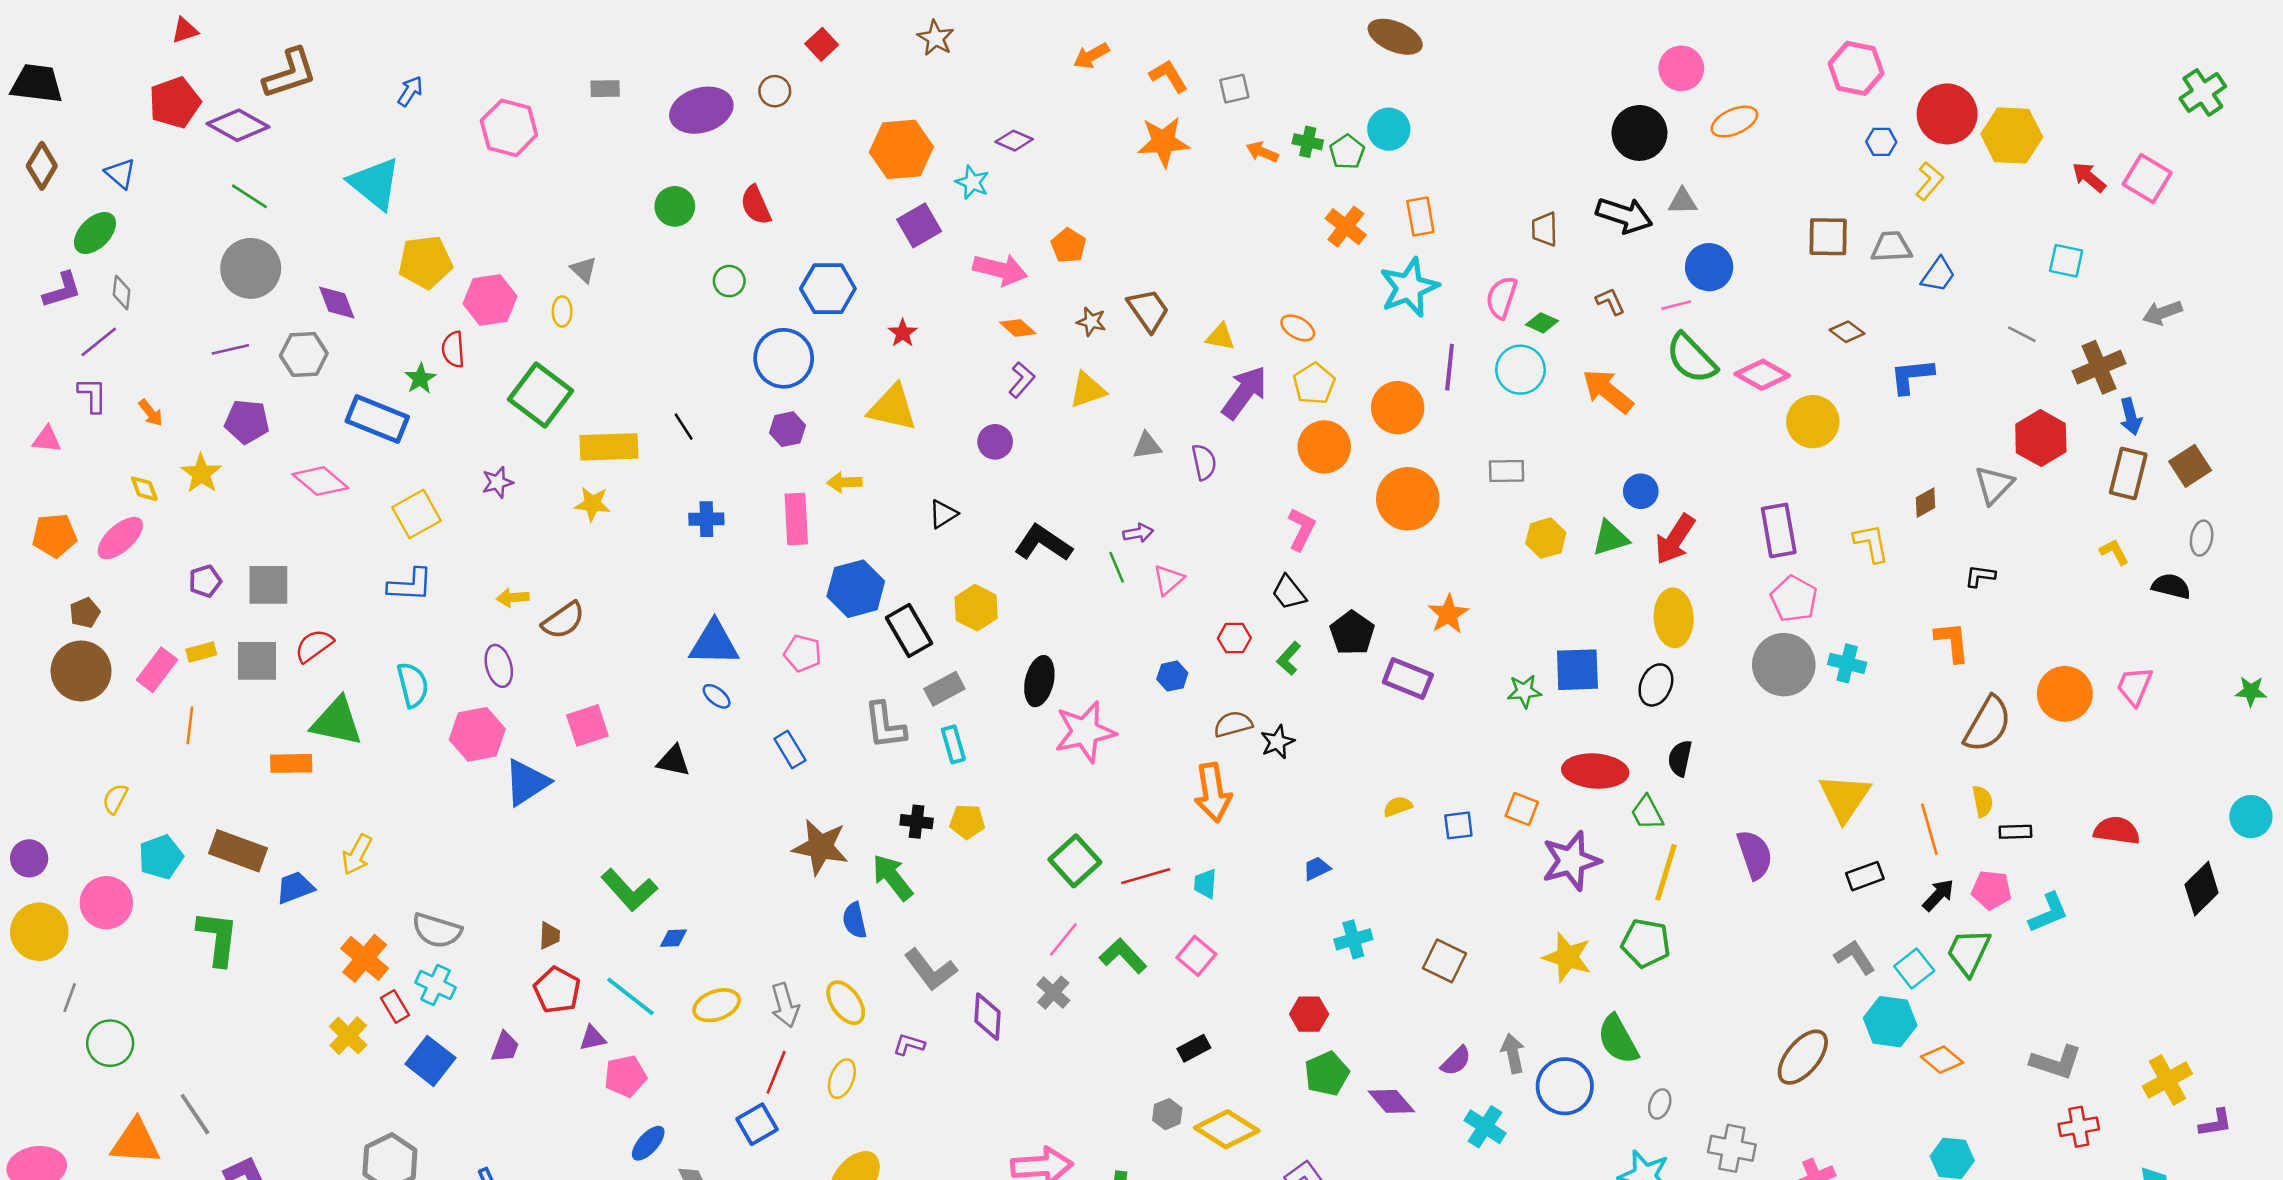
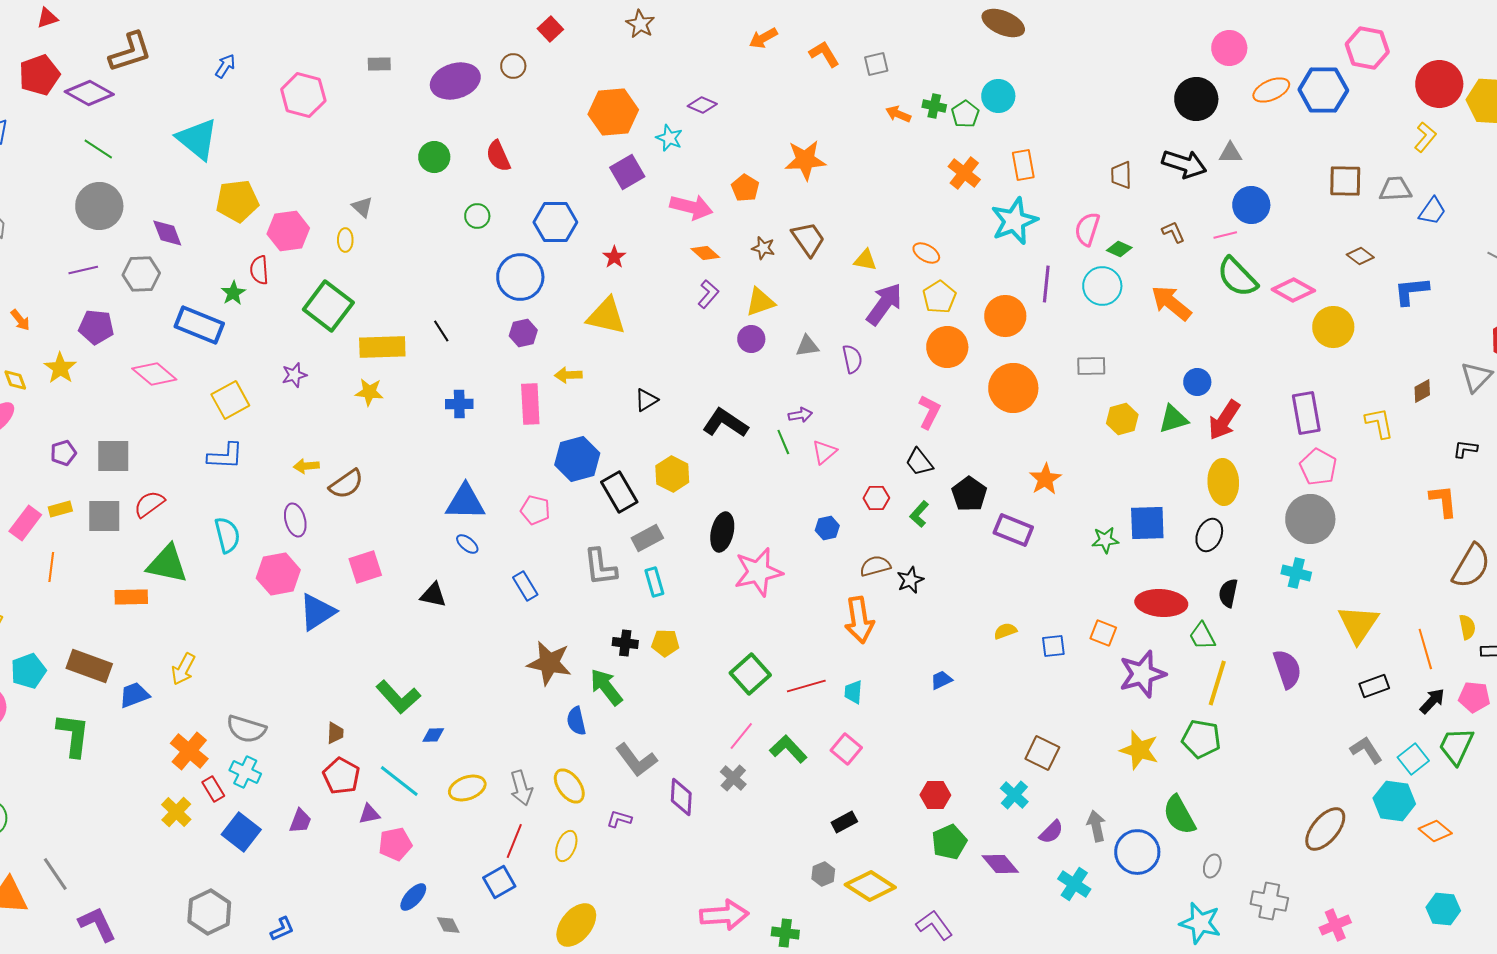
orange star: (1163, 142) -> (805, 160), moved
blue hexagon: (1881, 142) -> (1323, 90), moved, size x2.0
purple circle: (995, 442) -> (751, 339), moved
cyan cross: (1847, 663) -> (1296, 573), moved
cyan cross: (1353, 939) -> (1014, 795), moved, turned -32

